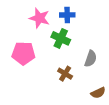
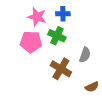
pink pentagon: (23, 53) -> (31, 42), moved
brown cross: (65, 74) -> (61, 69), size x1.5

